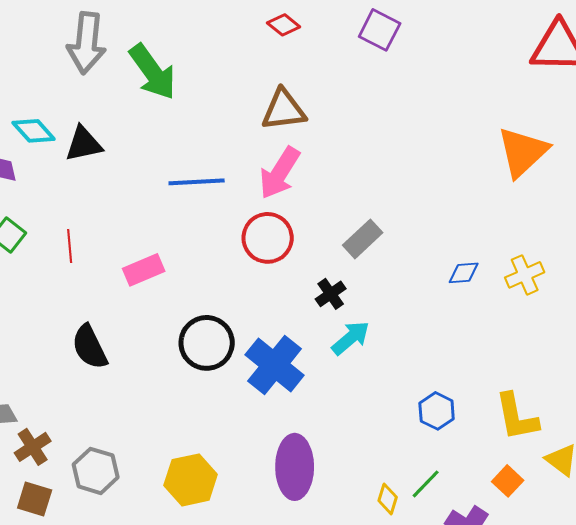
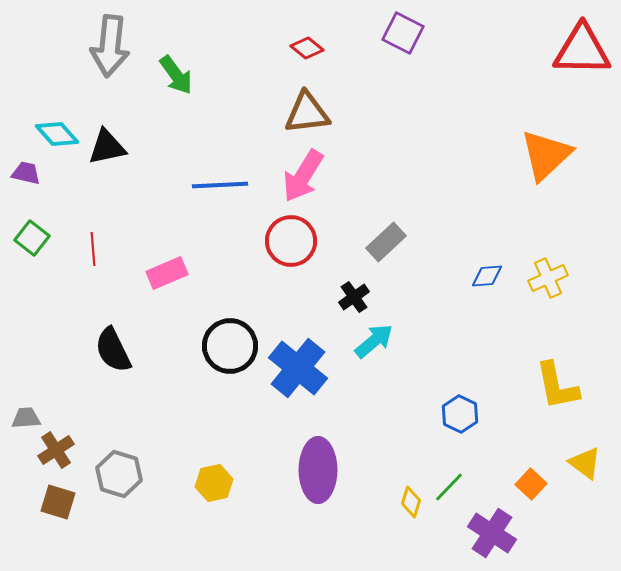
red diamond: (284, 25) -> (307, 48), moved
green arrow: (153, 72) -> (176, 75), size x0.7
yellow L-shape: (517, 417) -> (557, 386), moved
yellow hexagon: (191, 480) -> (214, 483), size x0.7

